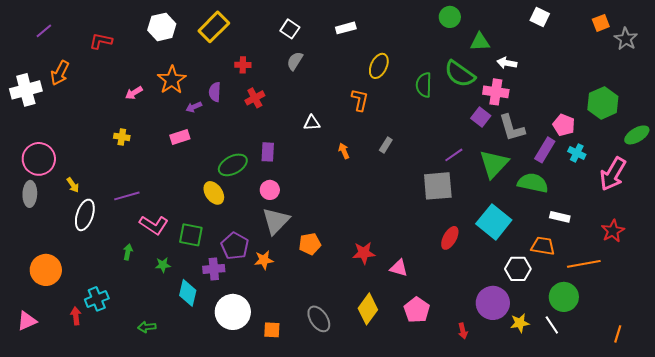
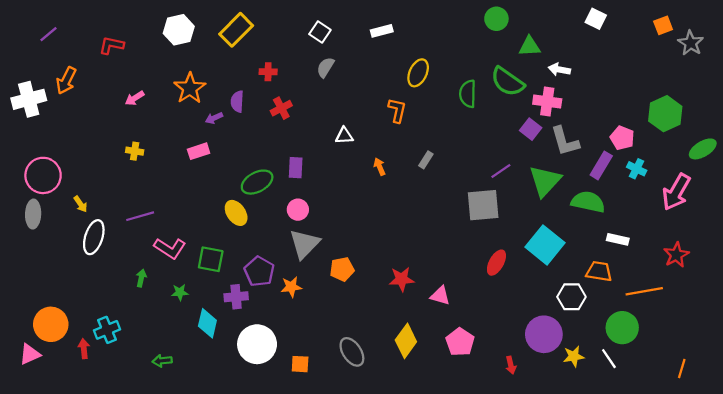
pink arrow: (134, 93) -> (135, 98), moved
orange circle: (46, 270) -> (51, 324), moved

